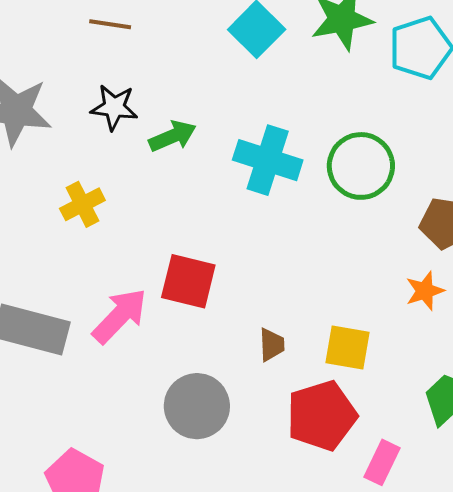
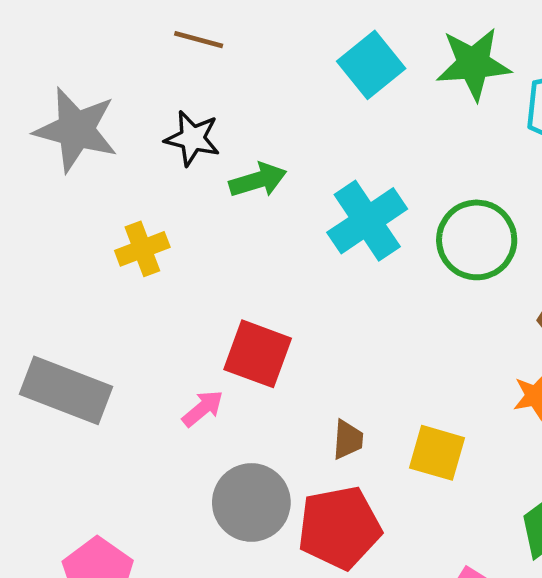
cyan cross: (268, 160) -> (367, 221), turned 32
pink arrow: (120, 316) -> (203, 408), moved, size x0.6
red pentagon: (322, 416) -> (339, 528), moved

